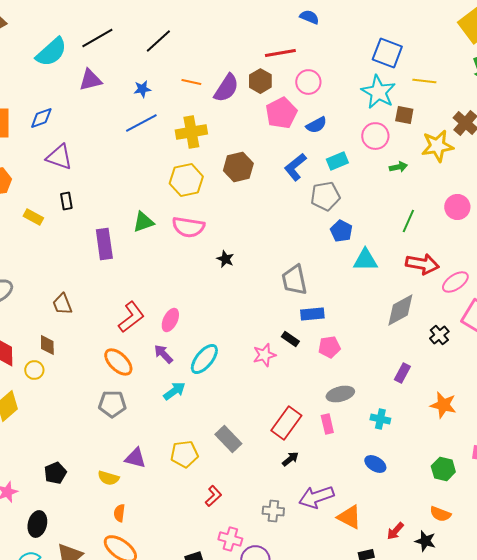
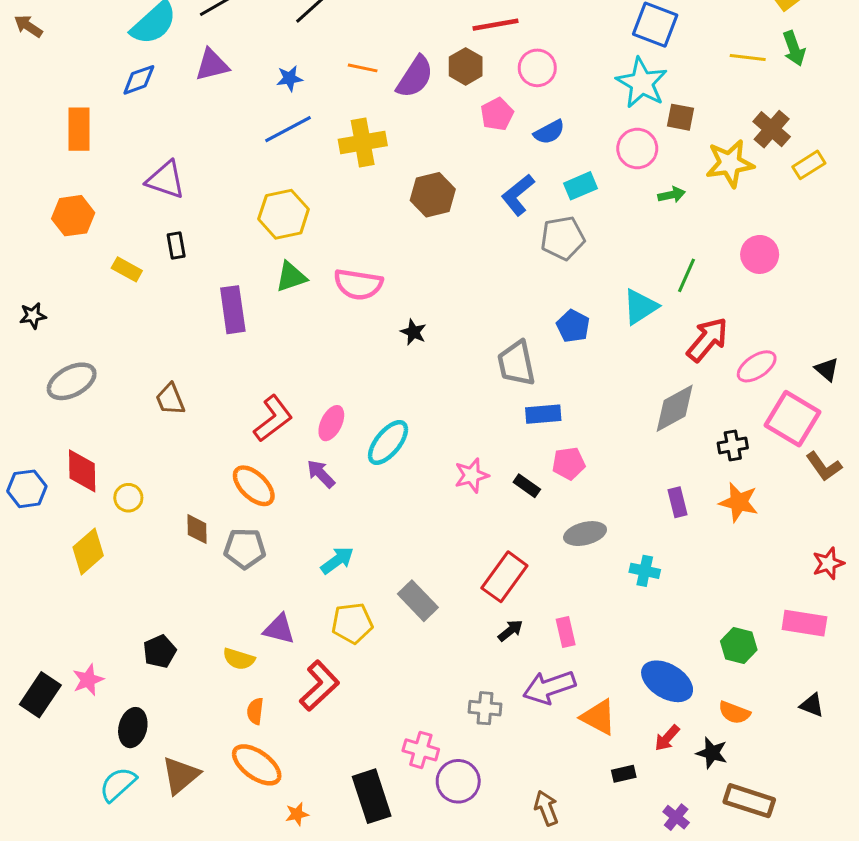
yellow line: (424, 81) -> (748, 57), moved
pink pentagon: (281, 113) -> (497, 114), size x0.7
blue diamond: (41, 118) -> (139, 80), moved
yellow hexagon: (186, 180) -> (284, 214), moved
blue pentagon: (341, 231) -> (573, 326), moved
cyan triangle: (365, 260) -> (640, 307), moved, turned -32
red arrow: (422, 264) -> (707, 340), turned -60
black cross: (439, 335) -> (733, 445), turned 30
black rectangle: (290, 339) -> (527, 486), moved
brown diamond: (47, 345) -> (197, 529), moved
cyan ellipse: (204, 359) -> (388, 442), moved
purple rectangle: (402, 373) -> (678, 502), turned -42
cyan arrow: (174, 391) -> (337, 560), moved
orange star: (443, 405) -> (739, 502), moved
pink rectangle: (327, 424) -> (566, 632), moved
blue ellipse: (375, 464) -> (667, 681), moved, size x1.6
red L-shape: (213, 496) -> (319, 686), moved, size x1.6

